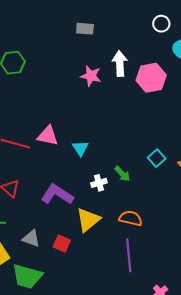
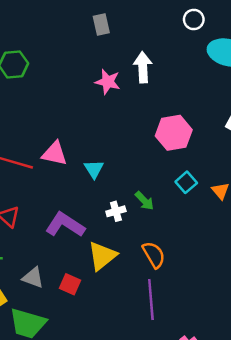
gray rectangle: (85, 29) -> (101, 25), turned 72
pink hexagon: (151, 78) -> (174, 133), moved
orange semicircle: (131, 218) -> (154, 255), turned 45

